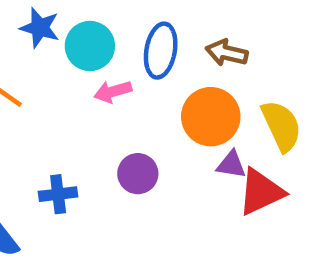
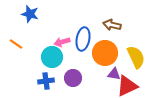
cyan circle: (90, 46) -> (52, 57), moved
blue ellipse: (161, 51) -> (83, 39), moved
blue cross: (58, 194) -> (46, 81), moved

